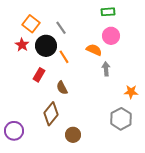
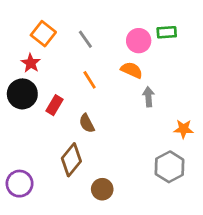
green rectangle: (108, 12) -> (167, 32), moved
pink circle: (111, 36) -> (139, 41), moved
black circle: (46, 46) -> (22, 94), moved

